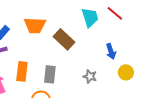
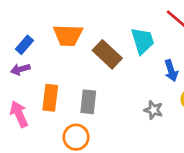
cyan trapezoid: (90, 17) -> (143, 41), moved
gray star: (90, 76) -> (153, 110), moved

